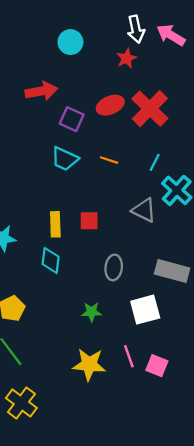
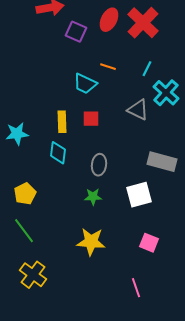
red ellipse: (110, 105) -> (109, 20), turned -40
cyan trapezoid: (65, 159) -> (85, 84), moved
gray ellipse: (114, 267) -> (99, 165), moved
pink line: (129, 356) -> (136, 288), moved

